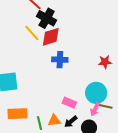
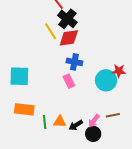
cyan circle: (96, 93) -> (106, 80), moved
pink rectangle: (69, 103) -> (69, 81), moved, turned 32
brown line: (106, 106) -> (113, 115), turned -32
pink arrow: (95, 109) -> (94, 121), moved

